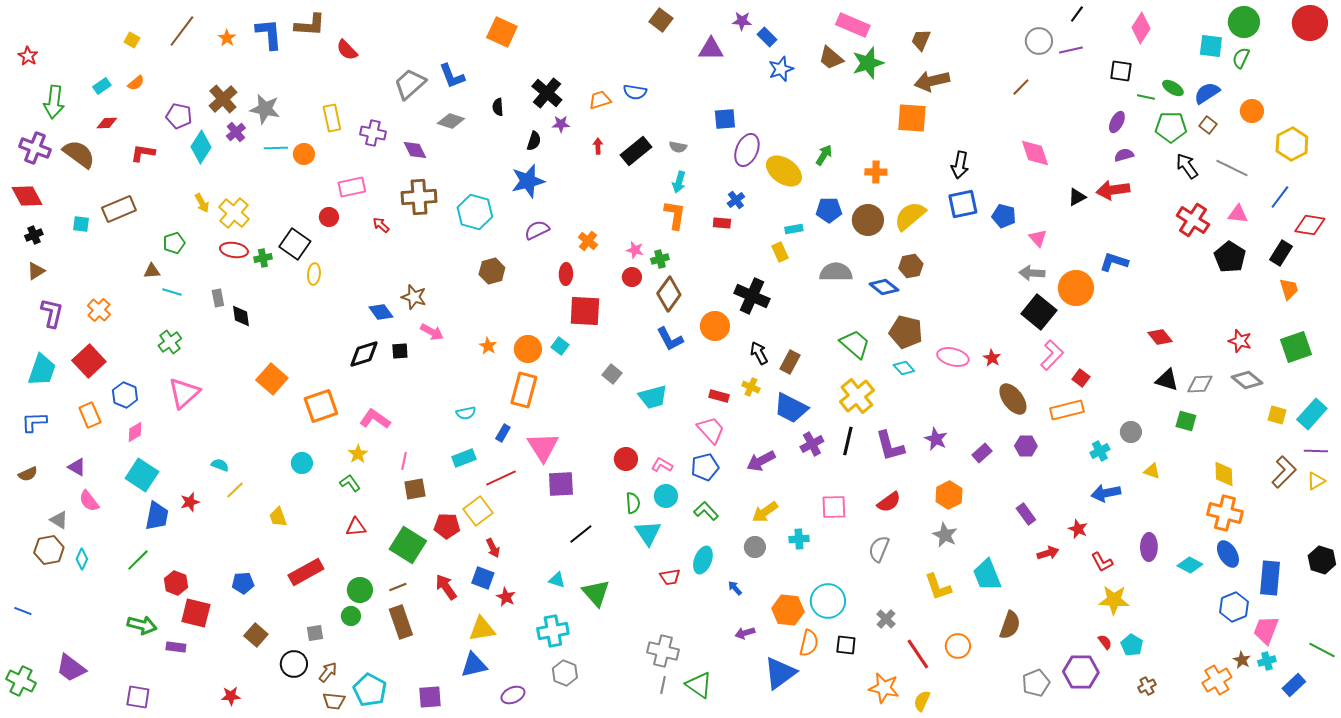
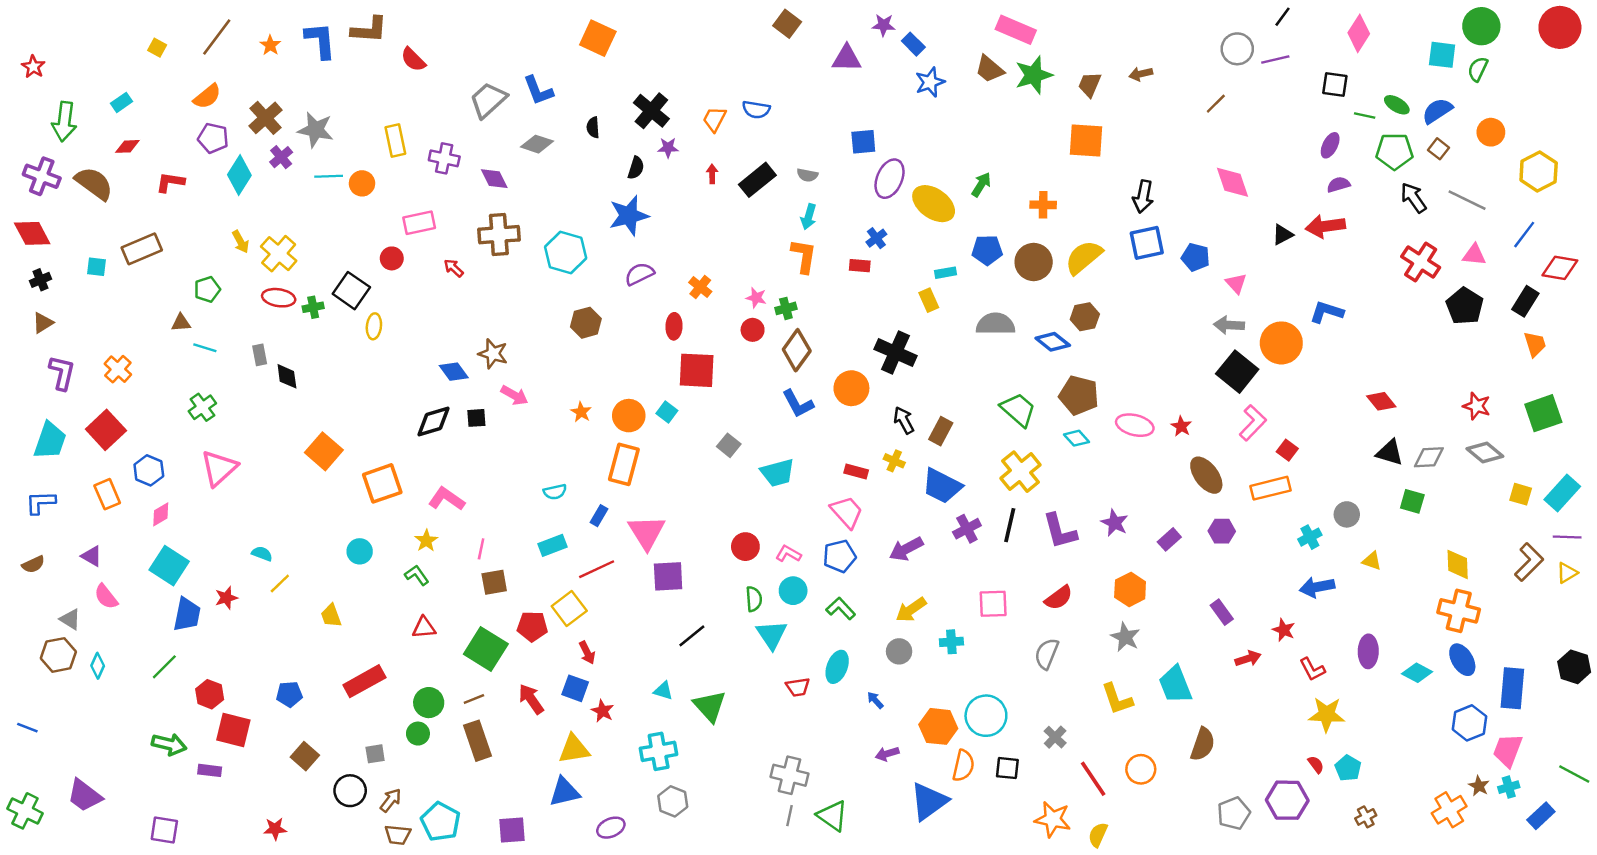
brown trapezoid: (921, 40) -> (1090, 85), moved
brown arrow: (932, 81) -> (1141, 74), moved, size x0.6
orange semicircle: (136, 83) -> (207, 96), moved, size x1.4
orange trapezoid: (600, 100) -> (714, 119), turned -45

